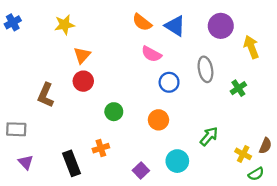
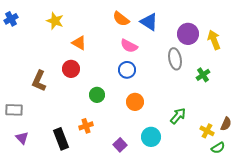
yellow star: (64, 25) -> (55, 21), turned 30
purple circle: (221, 26) -> (188, 34), moved
orange triangle: (82, 55) -> (79, 43), moved, turned -42
blue circle: (169, 82) -> (127, 70), moved

